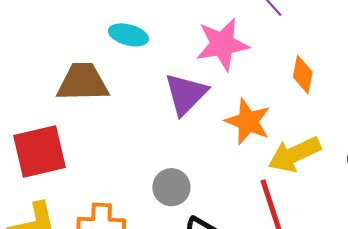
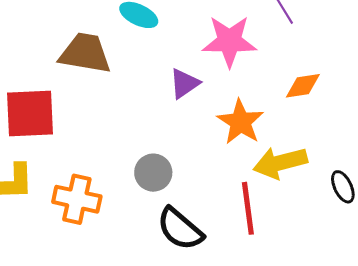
orange diamond: (303, 75) -> (303, 86), turned 60
purple triangle: (186, 94) -> (184, 83), size x0.7

